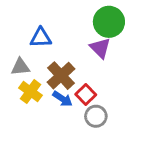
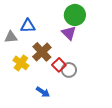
gray triangle: (20, 67) -> (11, 37), moved
blue arrow: (62, 99) -> (43, 92), moved
gray circle: (96, 116) -> (69, 70), moved

